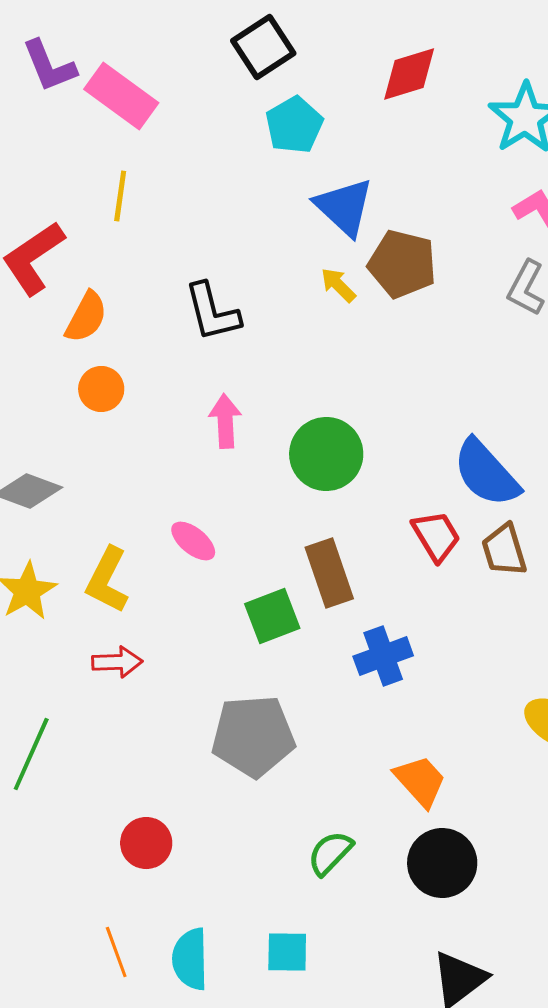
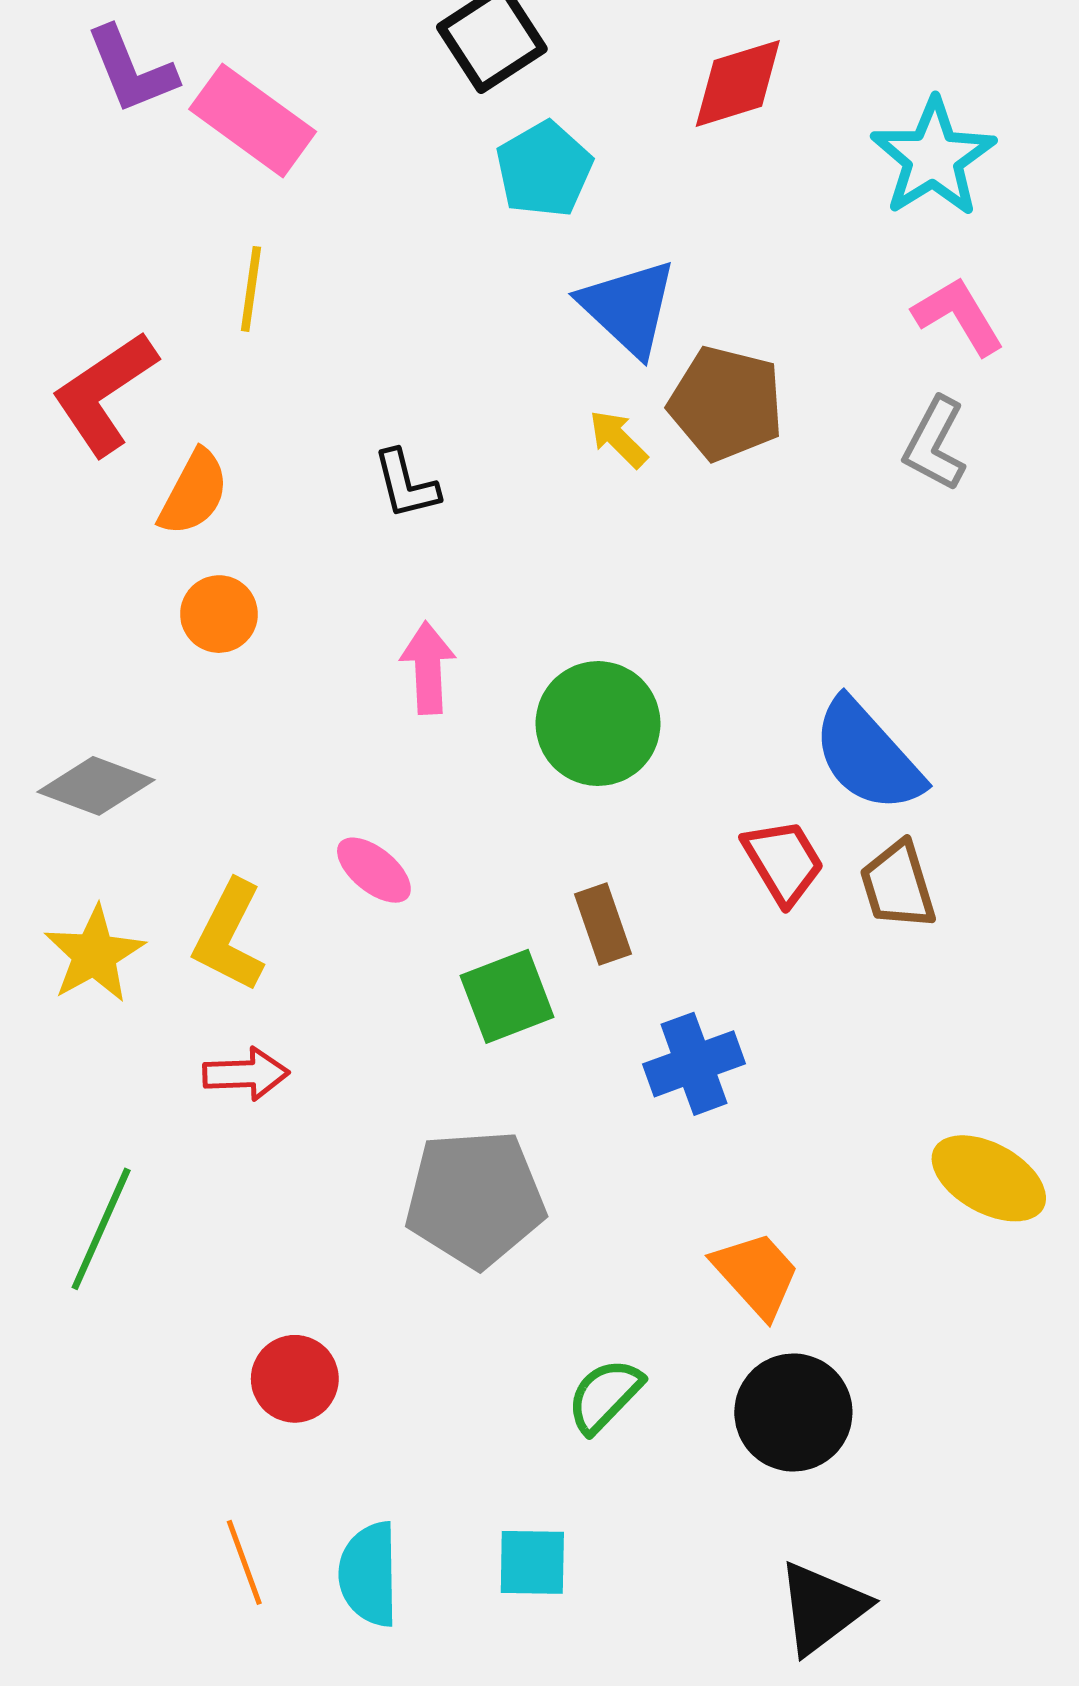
black L-shape: (212, 312) -> (406, 484), size x0.7
brown rectangle: (329, 573) -> (603, 924), size x0.7

